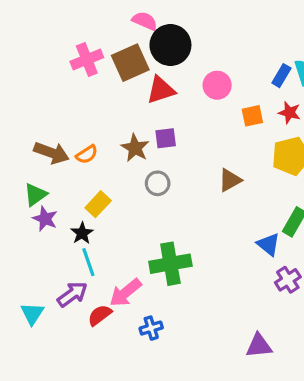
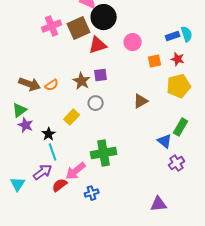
blue rectangle: (281, 76) -> (173, 36), turned 40
yellow rectangle: (98, 204) -> (72, 117), moved

